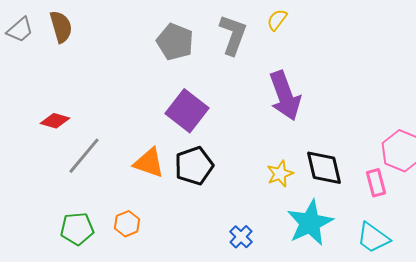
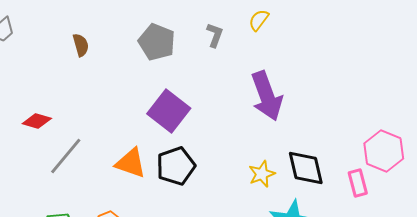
brown semicircle: (61, 27) -> (81, 45), moved, size x0.7
gray L-shape: (233, 35) -> (215, 35), size x0.6

